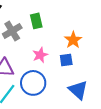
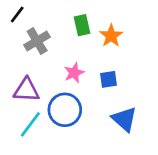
green rectangle: (36, 21) -> (82, 25), moved
orange star: (73, 40) -> (111, 36), moved

